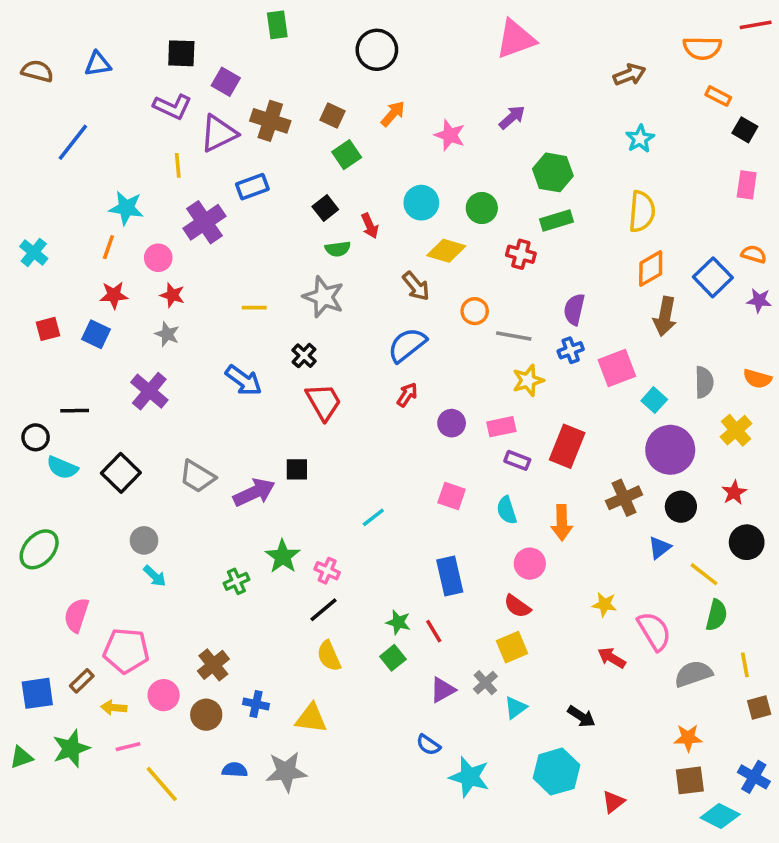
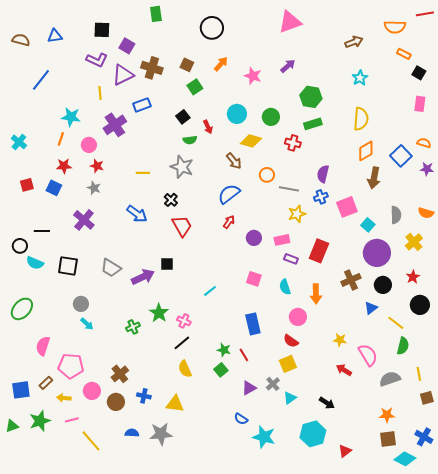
black square: (121, 473) -> (68, 266), turned -35

